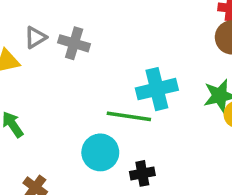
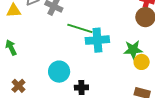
green line: (129, 116) -> (80, 28), moved

